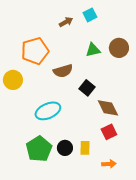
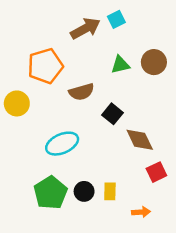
brown arrow: (66, 22) -> (85, 28), size x1.6
red square: (109, 132) -> (156, 172), moved

